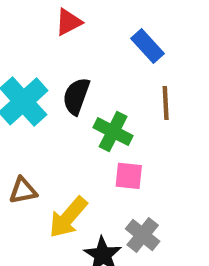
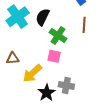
pink square: (129, 176) -> (54, 56), moved
gray cross: (143, 235) -> (66, 86), turned -35

